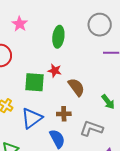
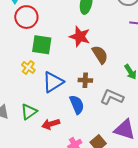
red star: (55, 71) -> (80, 37), size x1.5
green square: (34, 82) -> (42, 45), moved

